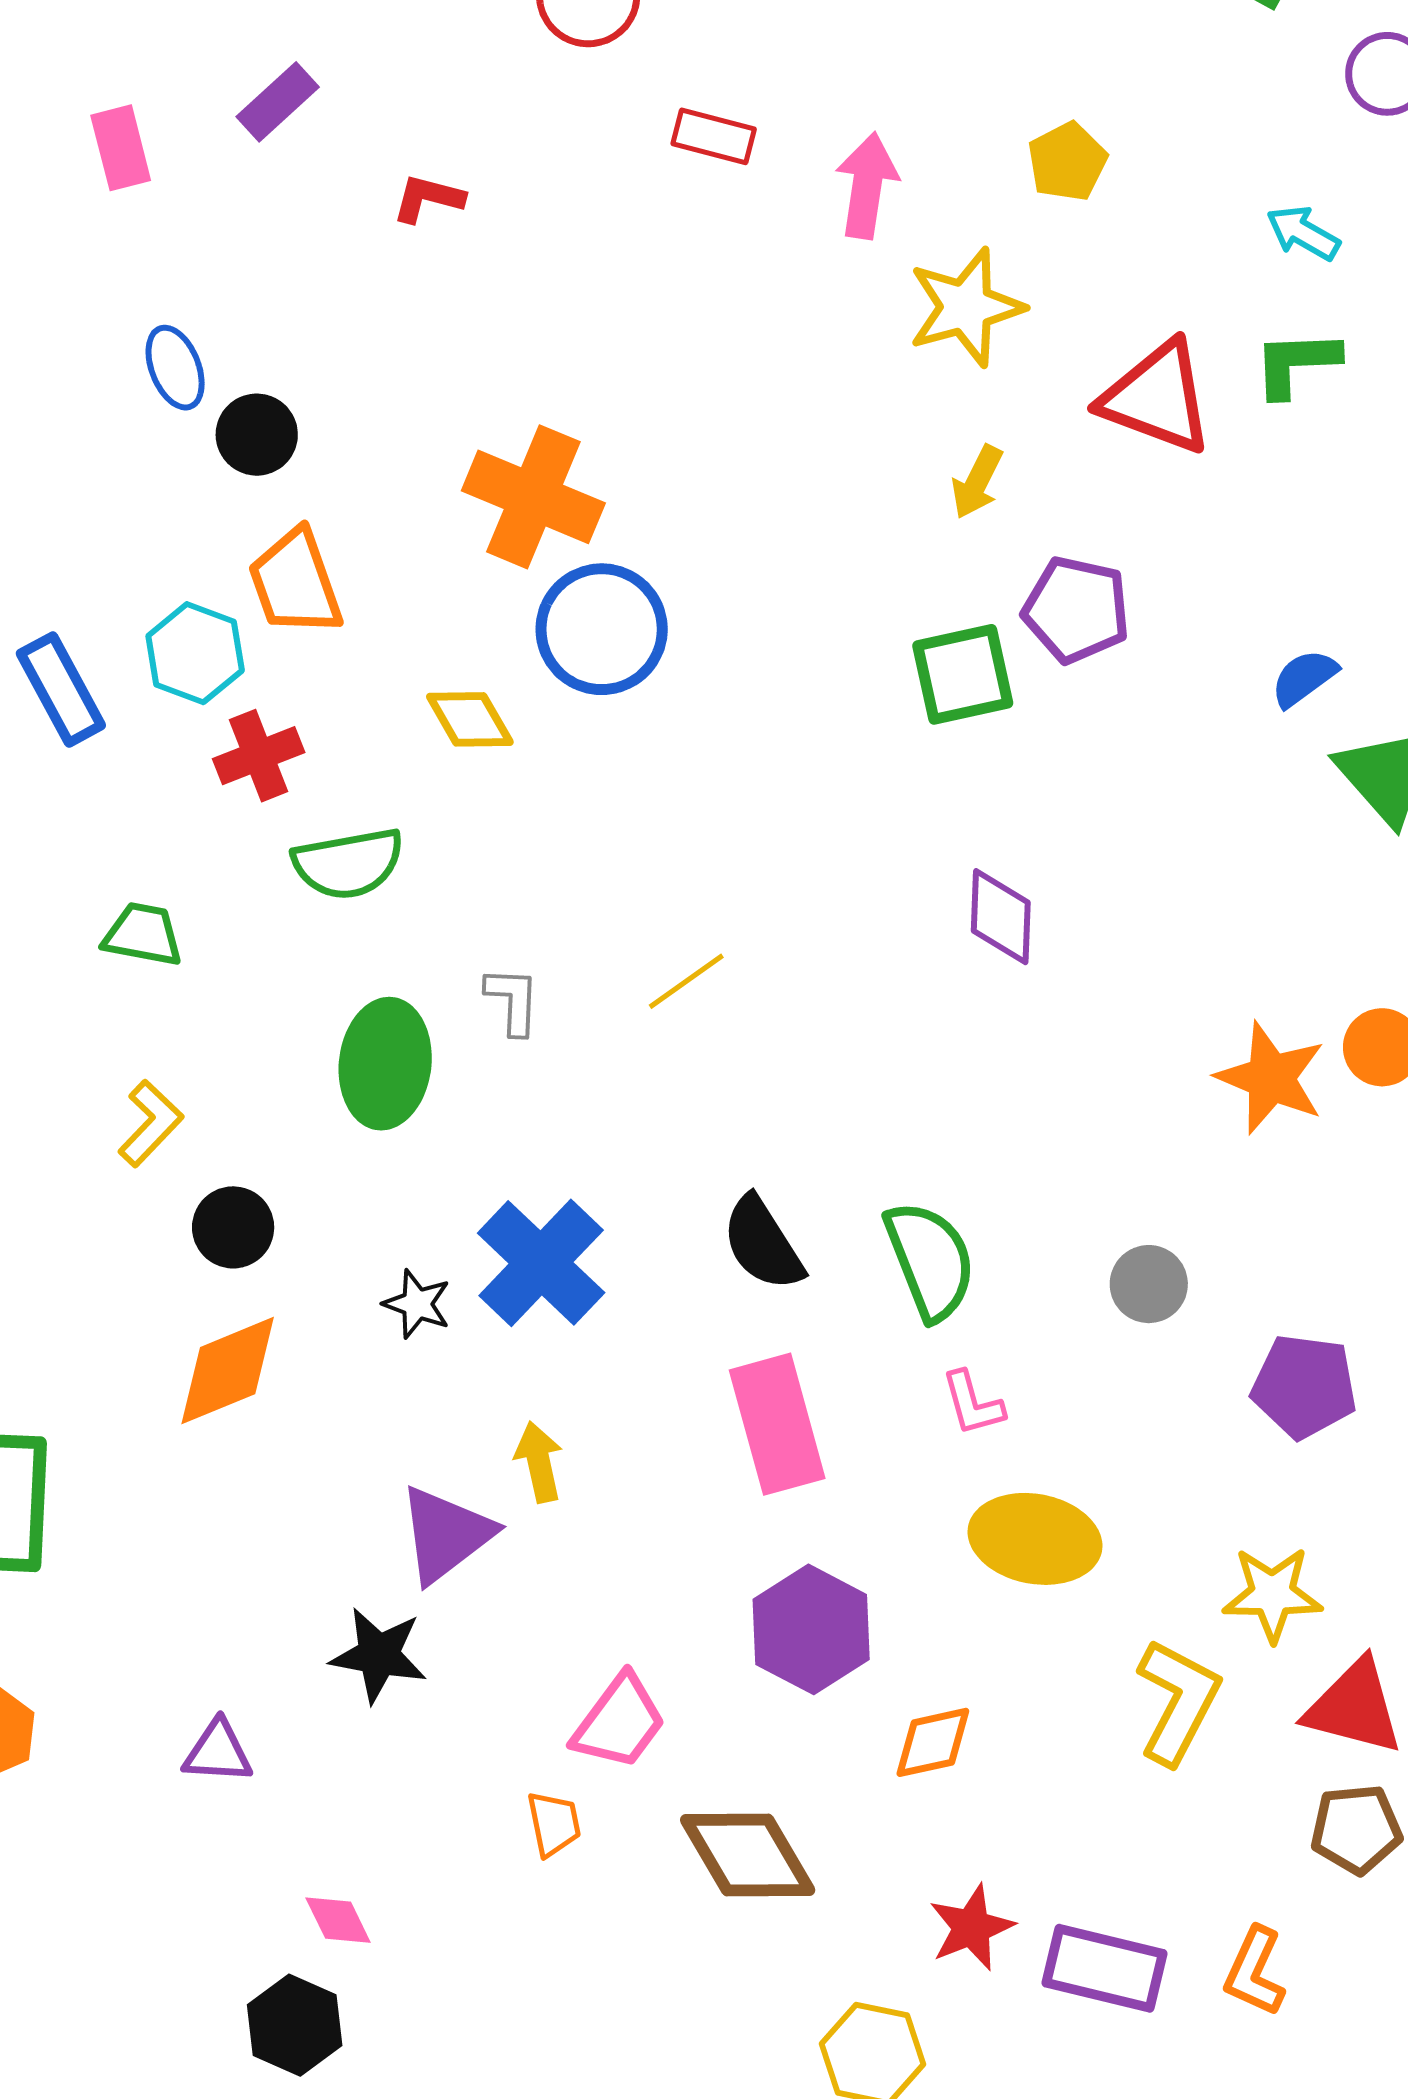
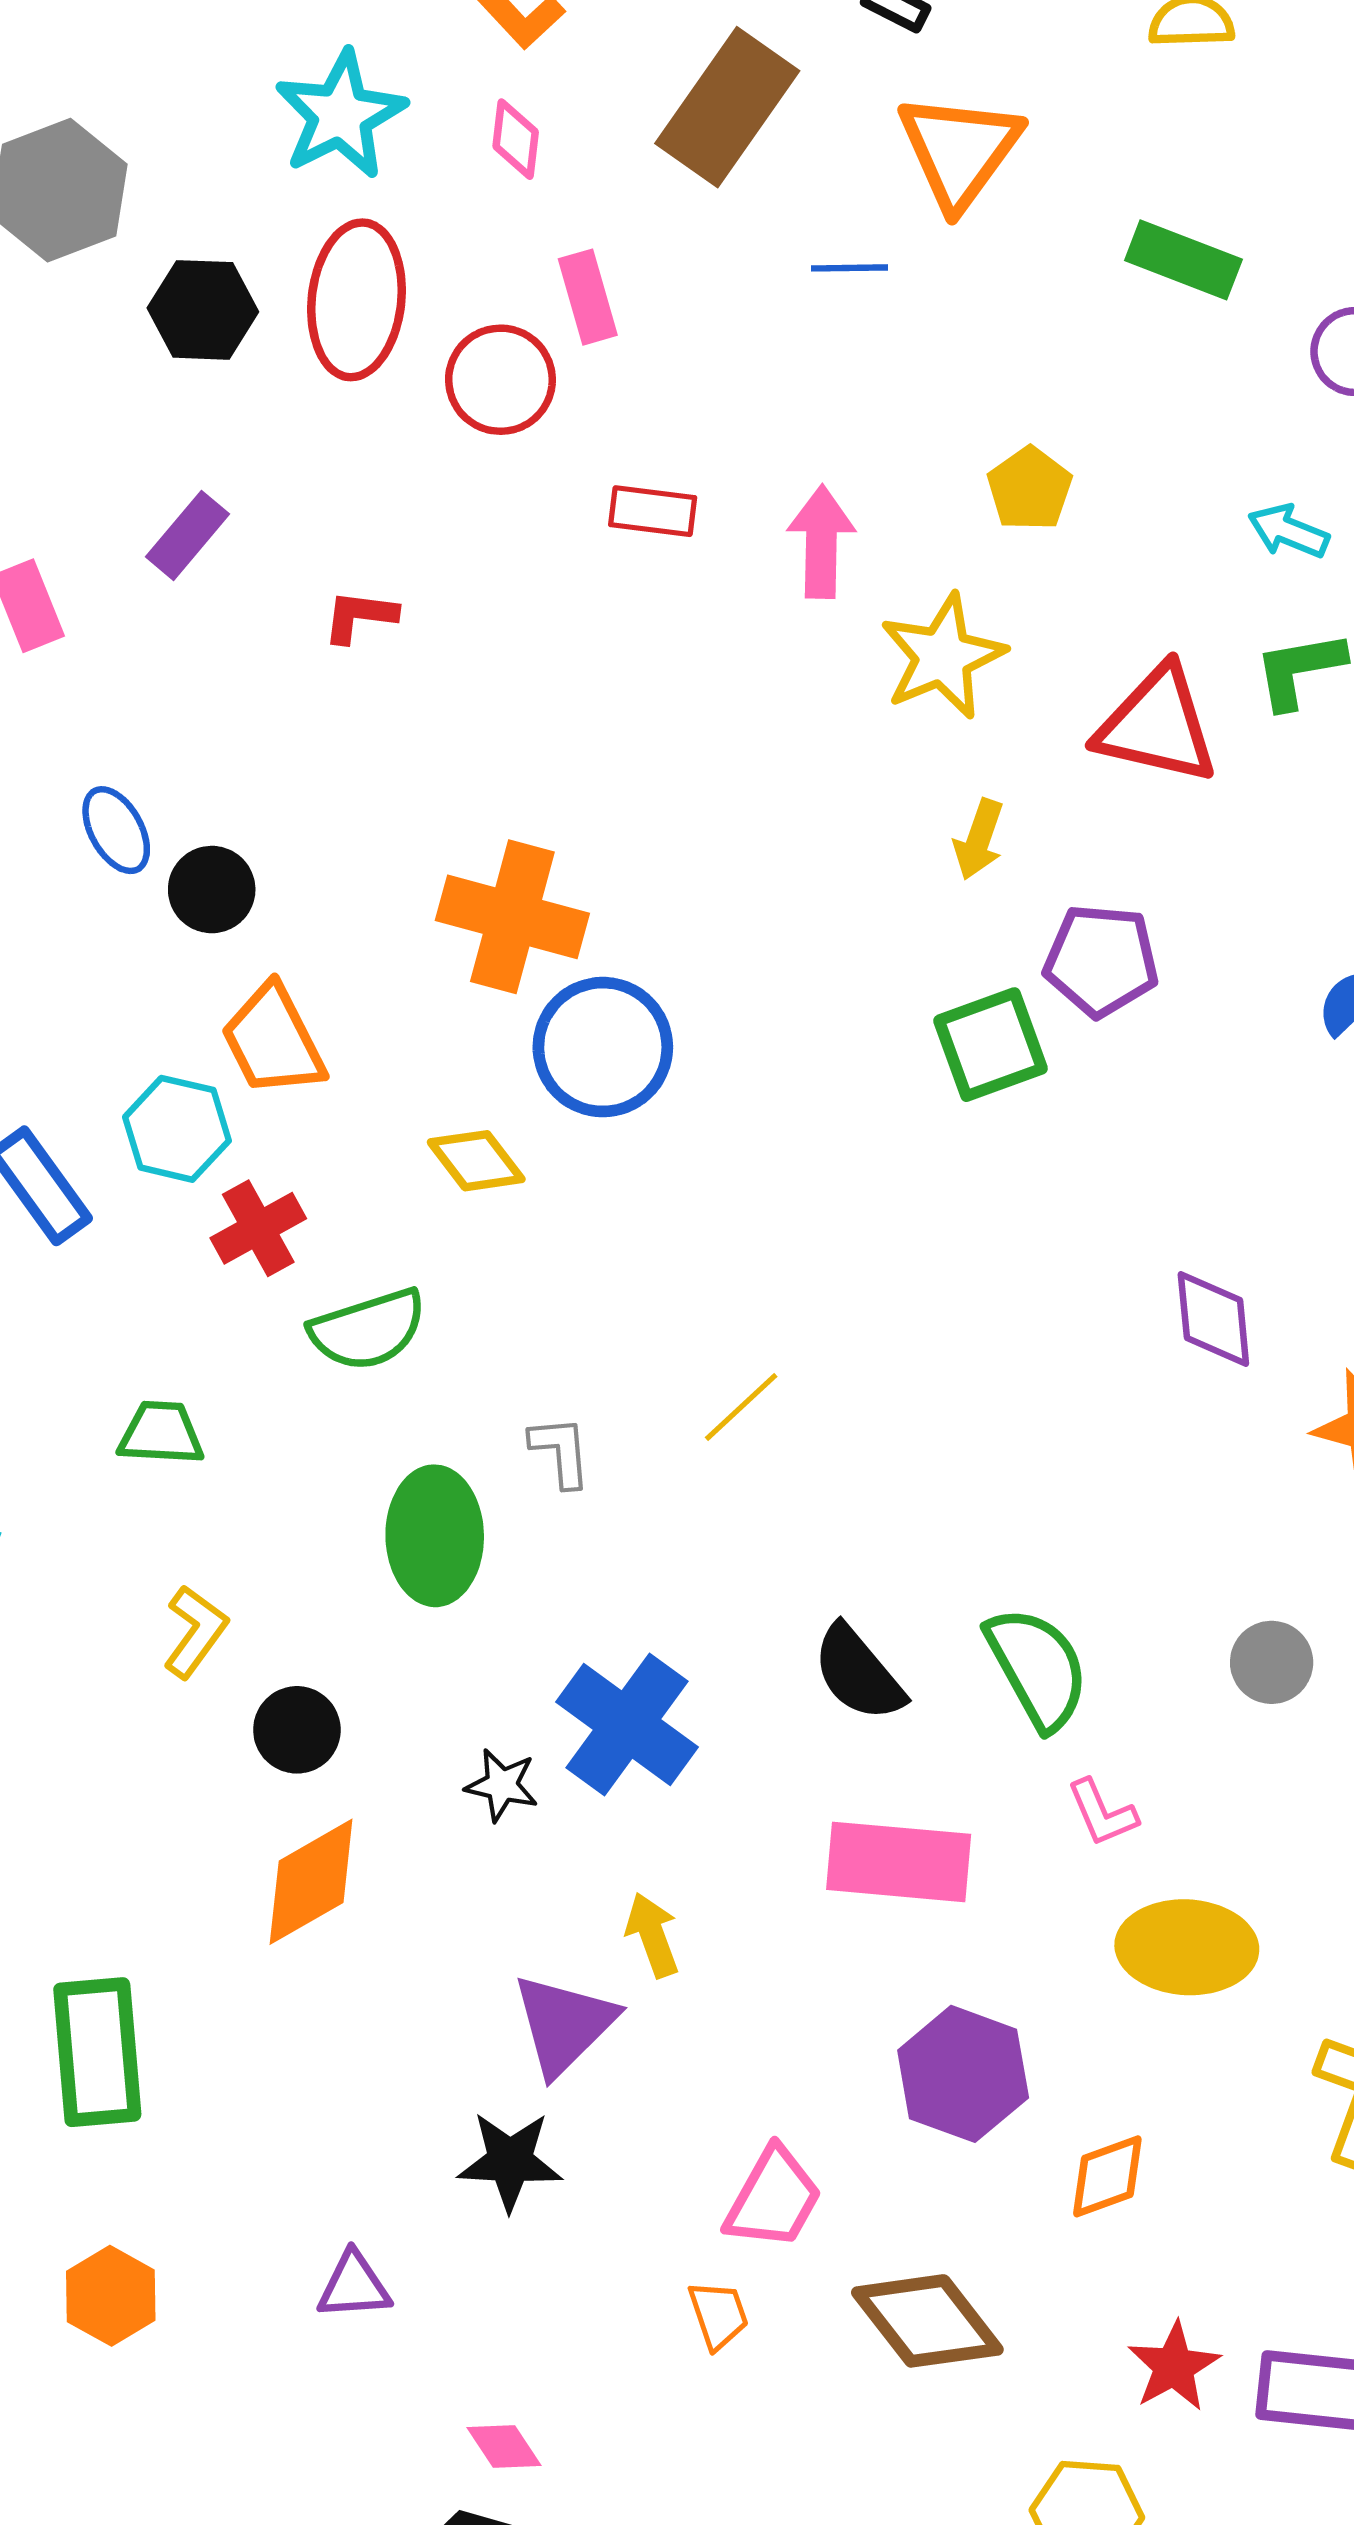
purple diamond: (1001, 917) -> (1213, 1319), moved
pink rectangle: (777, 1424) -> (899, 1862), turned -62

